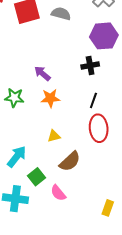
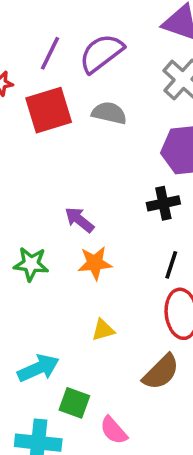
cyan arrow: (17, 157) -> (38, 368), turned 30
brown semicircle: (70, 161) -> (161, 372), moved
green square: (37, 177) -> (74, 403), turned -30

